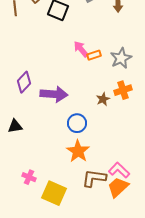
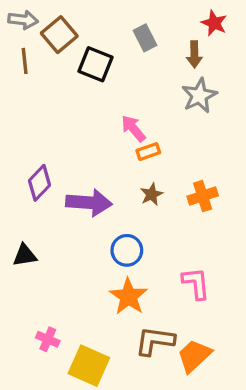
orange rectangle: (94, 55) -> (148, 152), moved
gray star: (121, 58) -> (199, 96), moved
brown star: (103, 99) -> (152, 194), moved
pink L-shape: (119, 170) -> (196, 283), moved, turned 40

